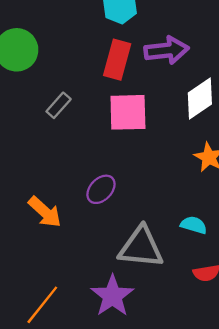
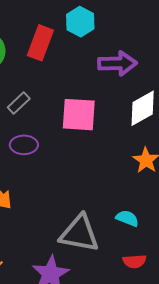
red rectangle: (117, 60) -> (40, 43), moved
purple ellipse: (101, 189) -> (24, 145), moved, turned 40

